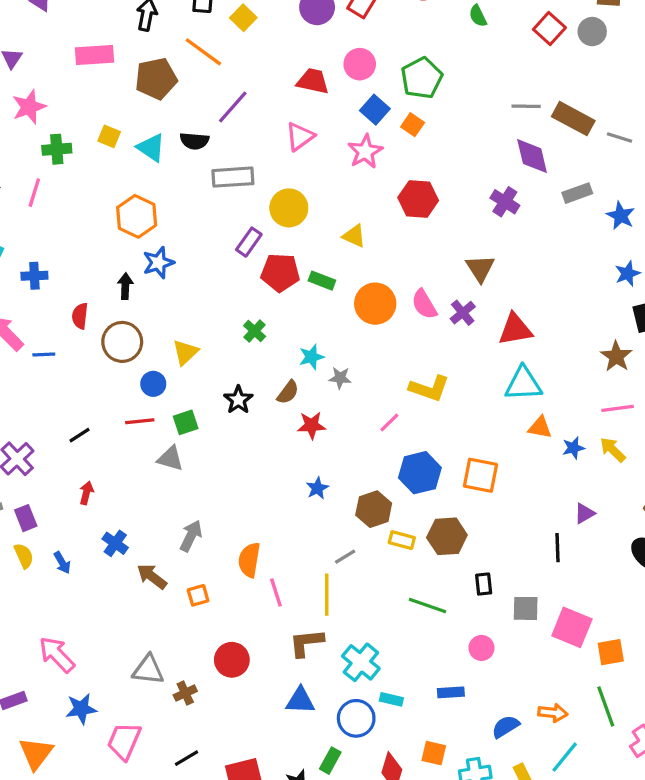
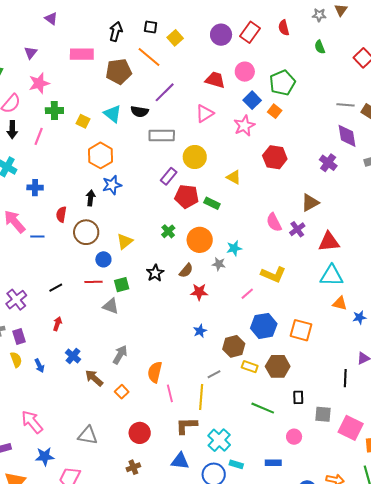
yellow square: (109, 136) -> (83, 121), moved
brown triangle: (480, 268) -> (310, 203), turned 30
orange circle: (375, 304) -> (200, 240), moved
cyan star: (311, 357) -> (234, 248), moved
orange square: (198, 595) -> (122, 392), turned -32
brown cross: (185, 693) -> (133, 467), moved

